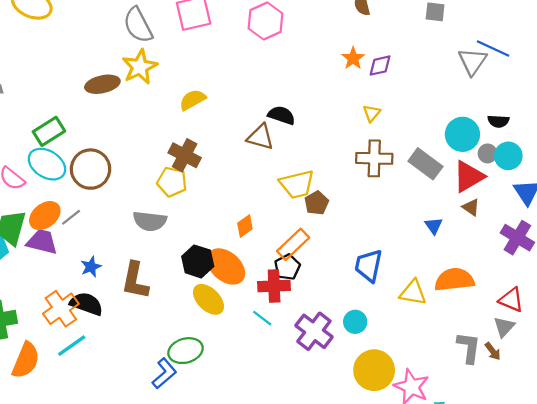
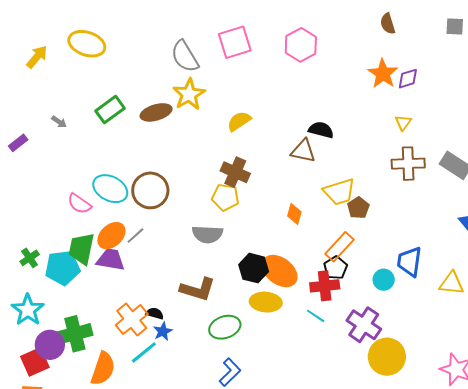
orange star: (353, 58) -> (383, 74), size x1.4
green rectangle: (49, 131) -> (110, 110), moved
orange diamond: (245, 226) -> (294, 214), moved, turned -35
blue star: (91, 267) -> (163, 331), moved
brown L-shape: (135, 281) -> (198, 289), turned -81
yellow ellipse: (208, 299) -> (266, 302), turned -36
black semicircle: (86, 304) -> (155, 313), size x0.6
cyan circle: (355, 322) -> (384, 280), moved
green ellipse: (186, 351) -> (225, 327), moved
yellow circle: (374, 370) -> (387, 357), moved

